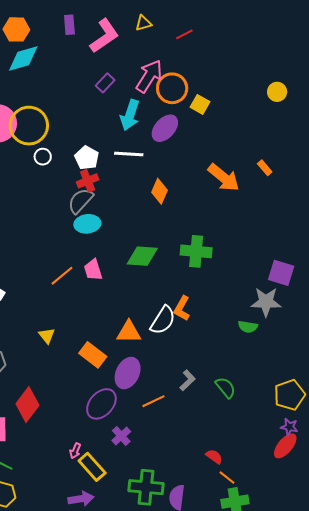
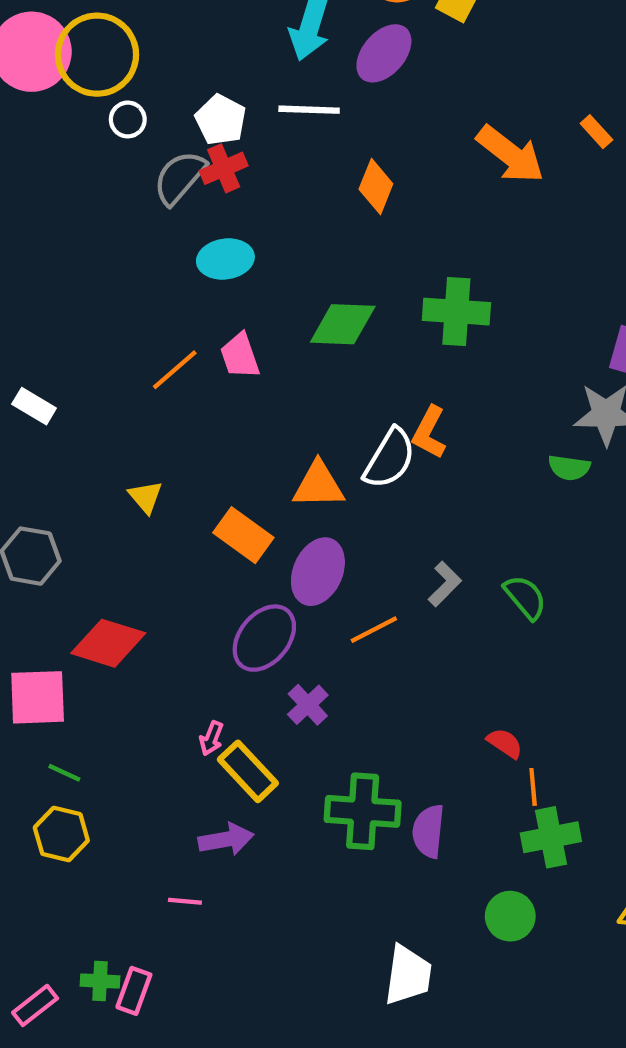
gray semicircle: (80, 201) -> (180, 178), moved
red diamond: (27, 405) -> (108, 643), turned 72
orange line: (227, 478) -> (533, 787), turned 48

